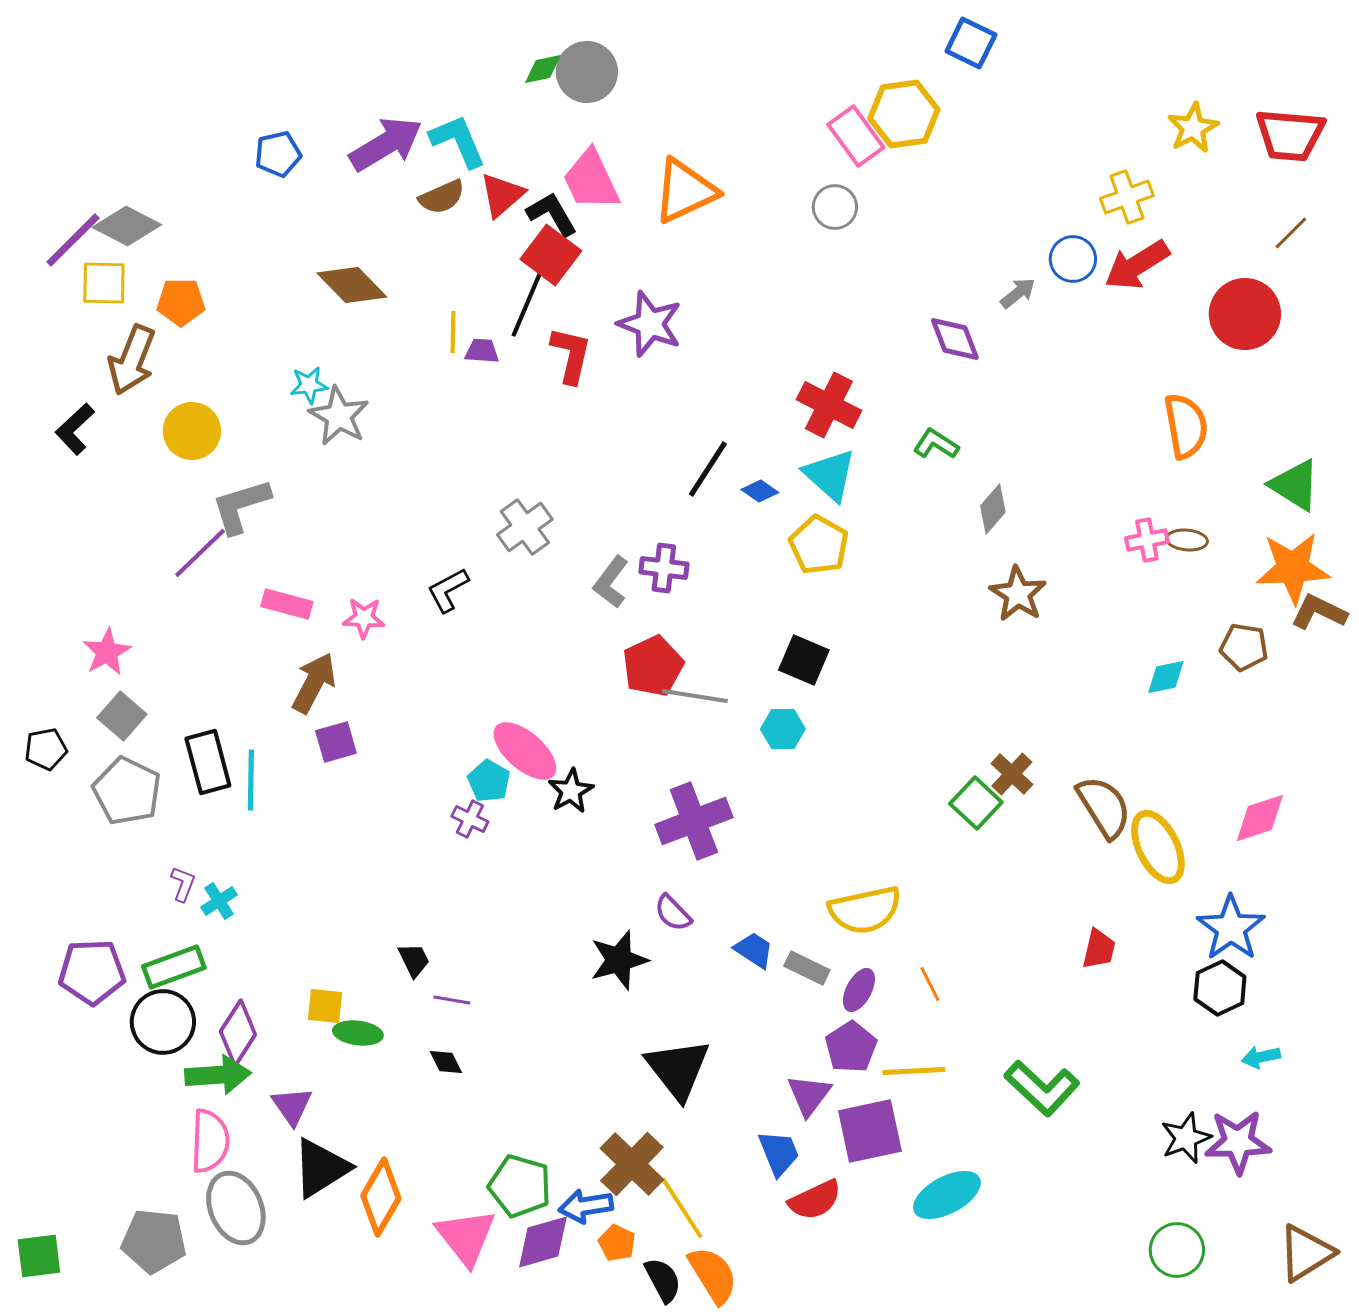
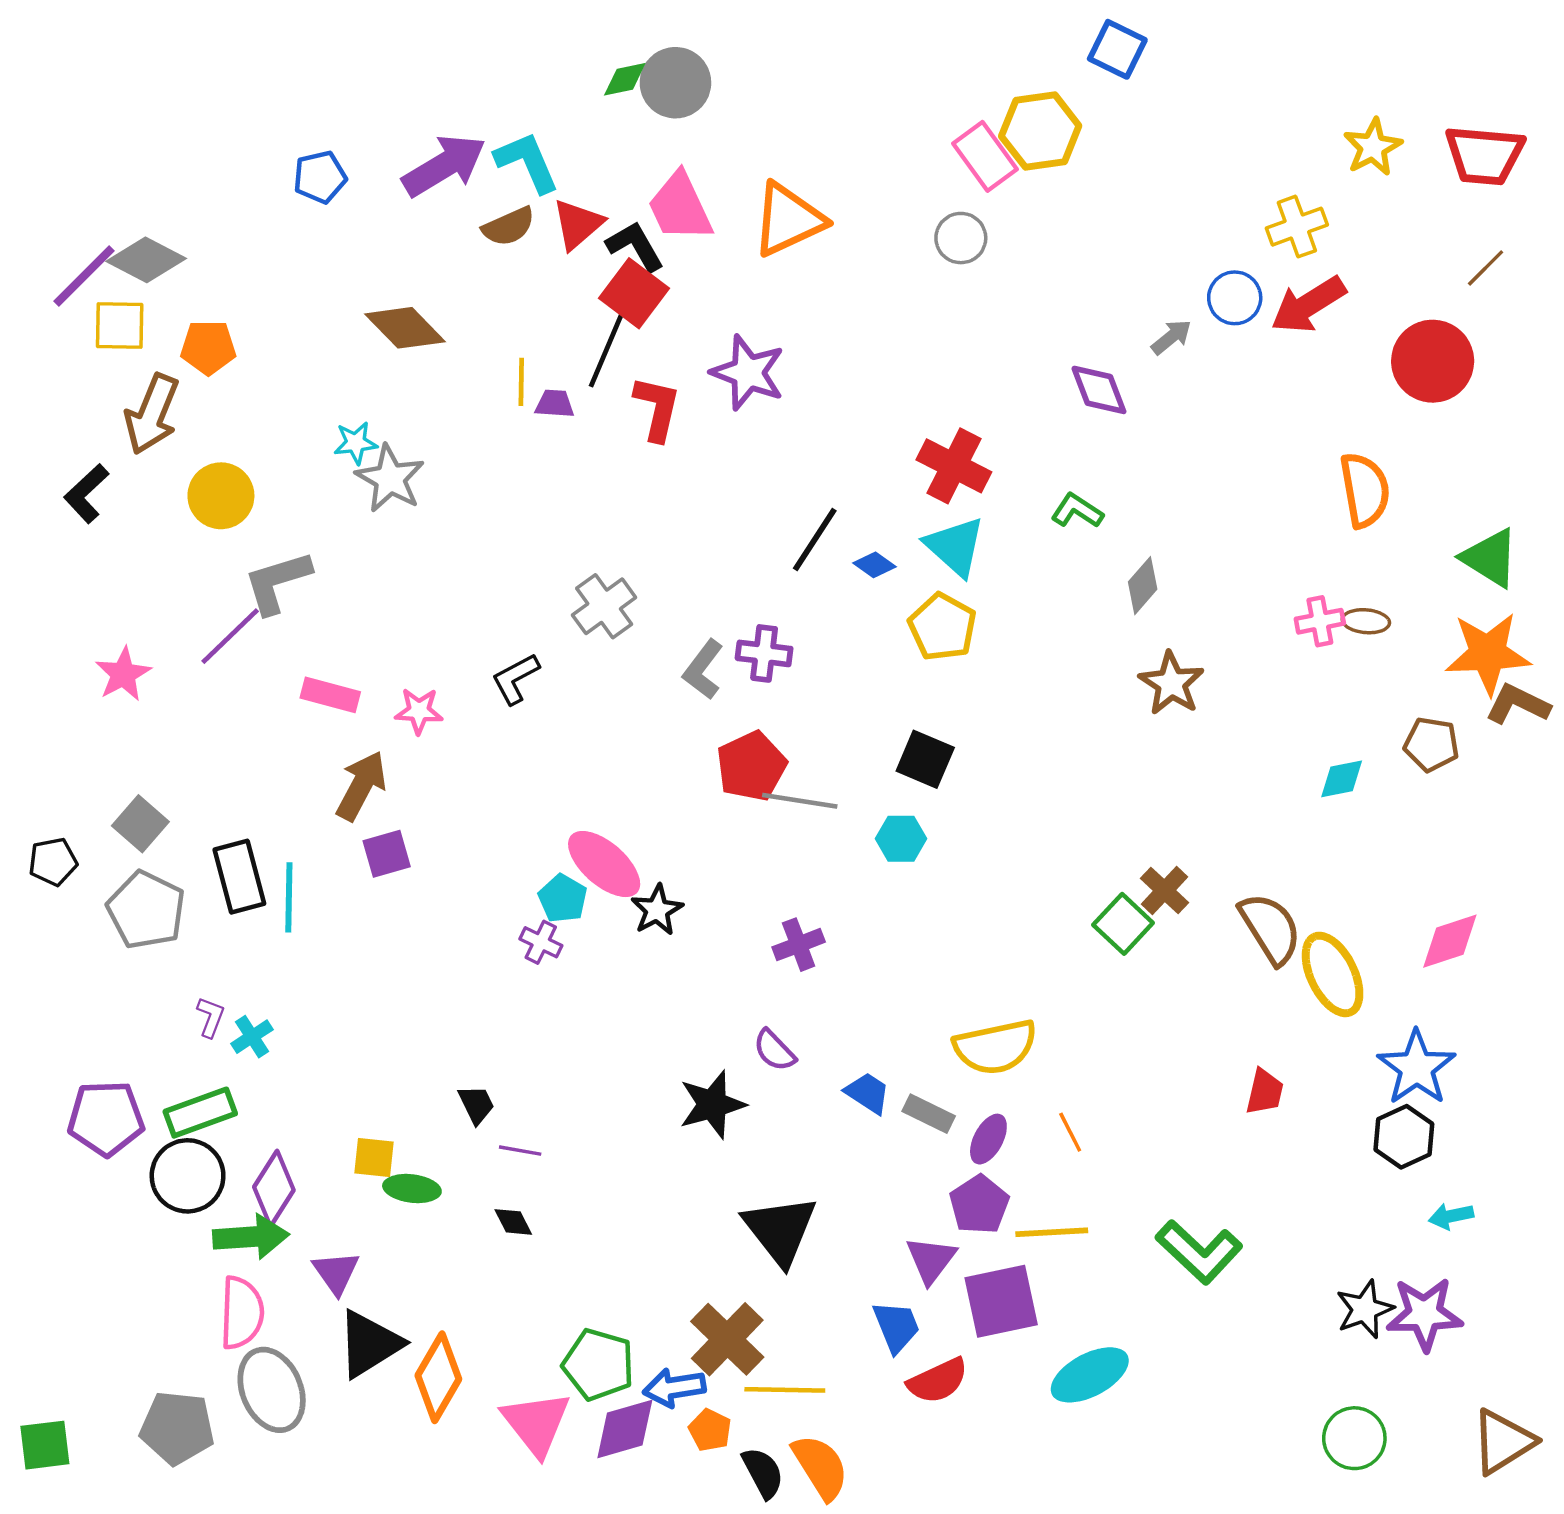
pink star: (107, 652) -> (123, 674), moved
purple cross: (694, 821) -> (799, 945), size x0.6
yellow line: (682, 1208) -> (785, 1390), turned -56

